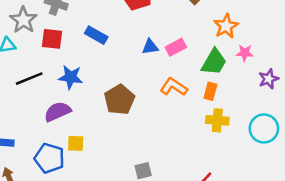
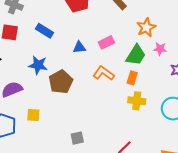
blue triangle: (150, 47) -> (79, 47), moved
blue star: (71, 77) -> (38, 65), moved
yellow square: (76, 143) -> (33, 115), moved

